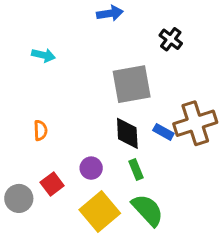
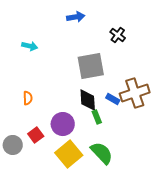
purple circle: (91, 168) -> (63, 124), size x1.5
green rectangle: (136, 170) -> (97, 117), moved

